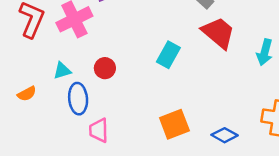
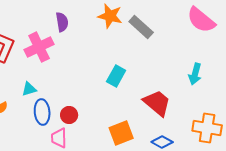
red trapezoid: (218, 33) -> (157, 103), moved
red circle: (105, 68) -> (69, 115), moved

